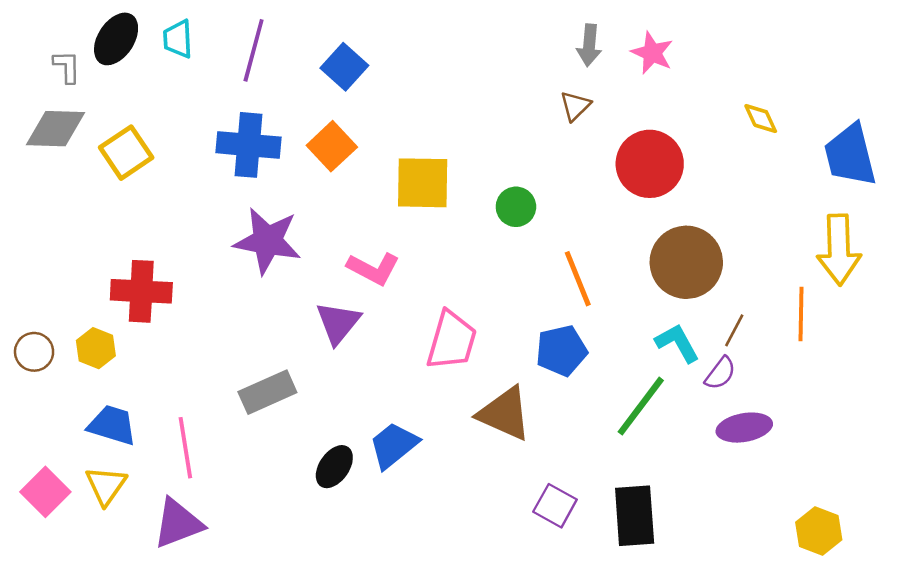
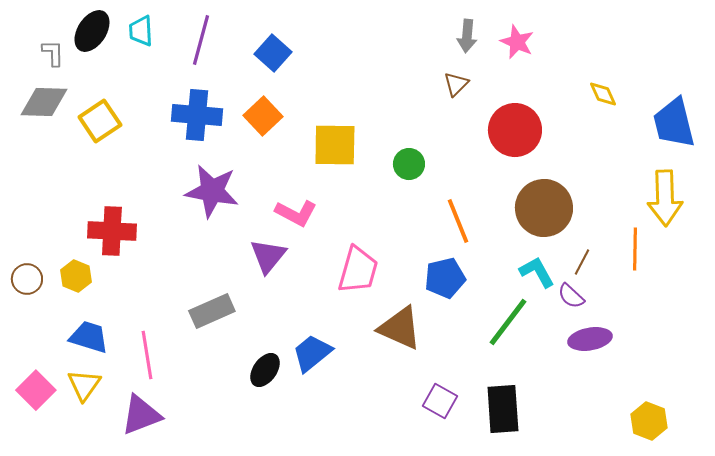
purple semicircle: (720, 373) -> (571, 296), turned 96

